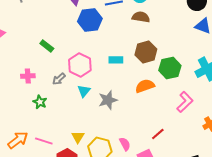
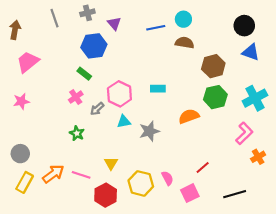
blue hexagon: (90, 20) -> (94, 46), moved
brown hexagon: (146, 52) -> (213, 66), moved
pink cross: (28, 76) -> (76, 97), moved, turned -32
cyan triangle: (84, 91) -> (124, 122), turned 40
pink L-shape: (185, 102) -> (244, 133), moved
yellow triangle: (78, 137) -> (111, 163), moved

